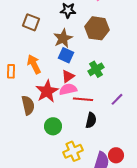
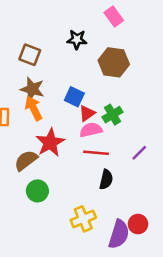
brown star: (63, 38) -> (32, 89), moved, turned -30
red triangle: (68, 76) -> (87, 113), moved
pink semicircle: (68, 89) -> (91, 130), moved
brown semicircle: (28, 105) -> (26, 160), turned -114
green circle: (53, 126) -> (37, 191), moved

